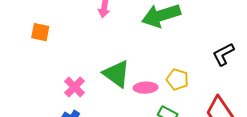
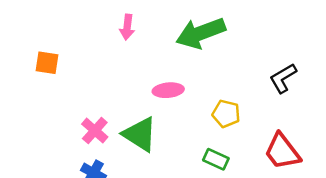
green triangle: (116, 74) -> (140, 134), moved
pink ellipse: (146, 88) -> (168, 90), moved

